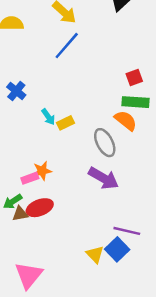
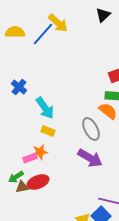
blue line: (67, 46) -> (43, 34), moved
cyan arrow: (48, 117) -> (45, 108), size x1.6
yellow rectangle: (65, 123) -> (48, 131), moved, turned 48

